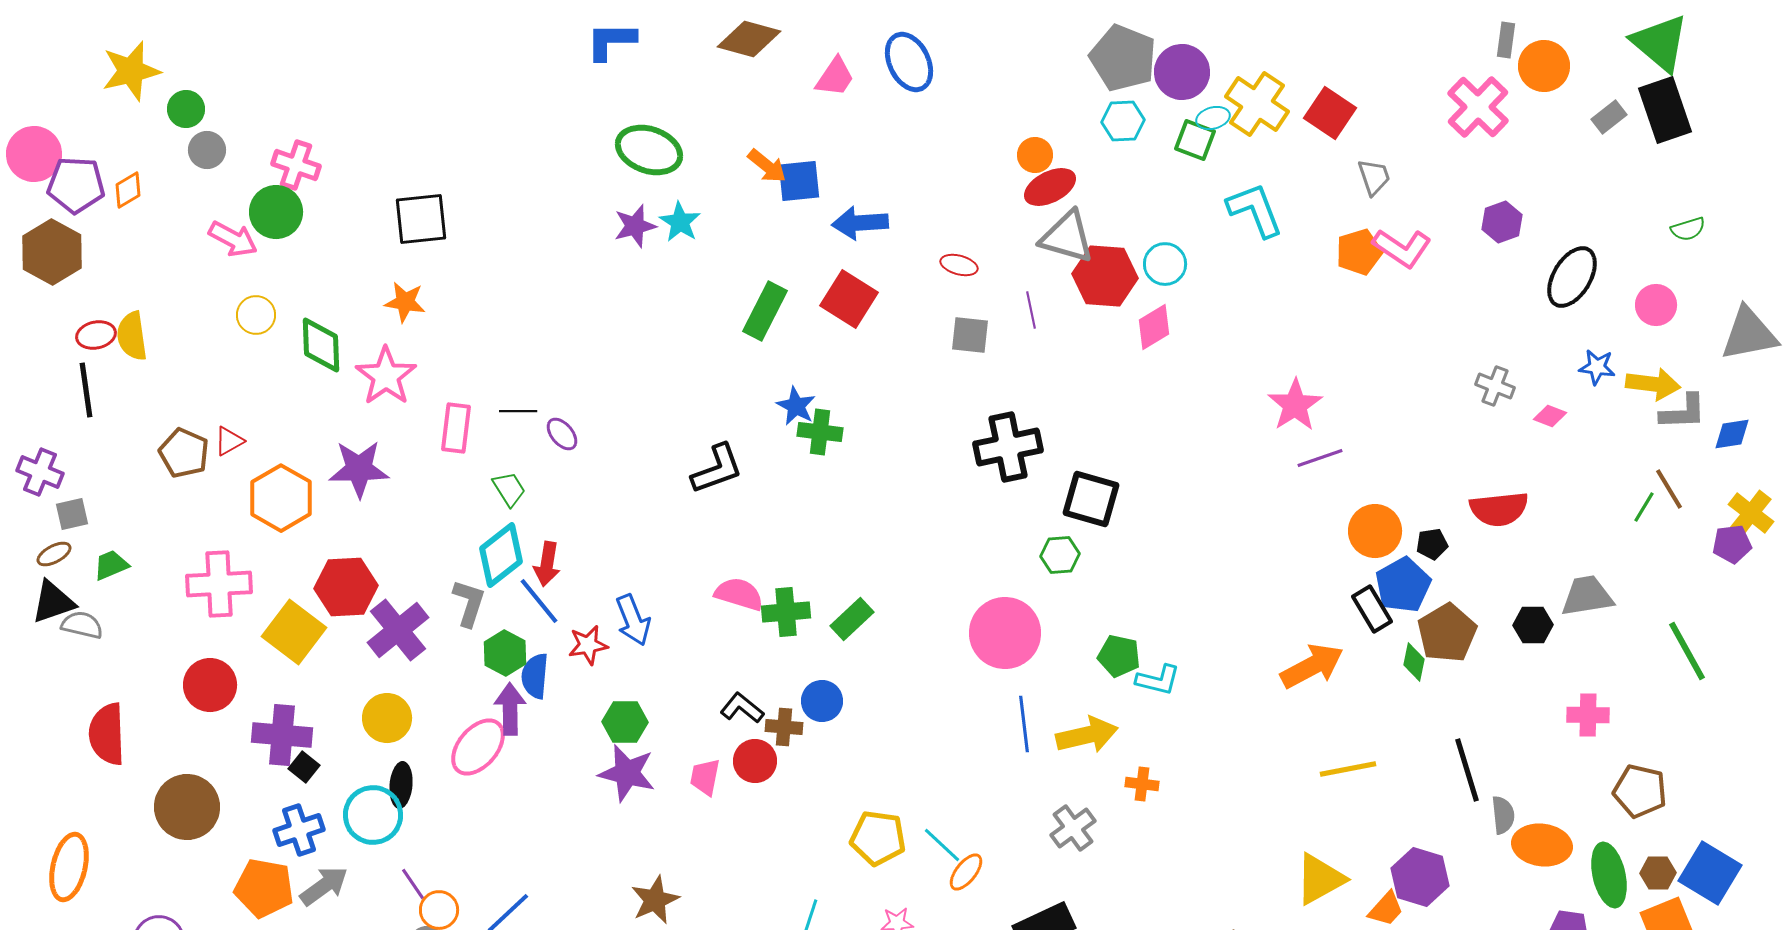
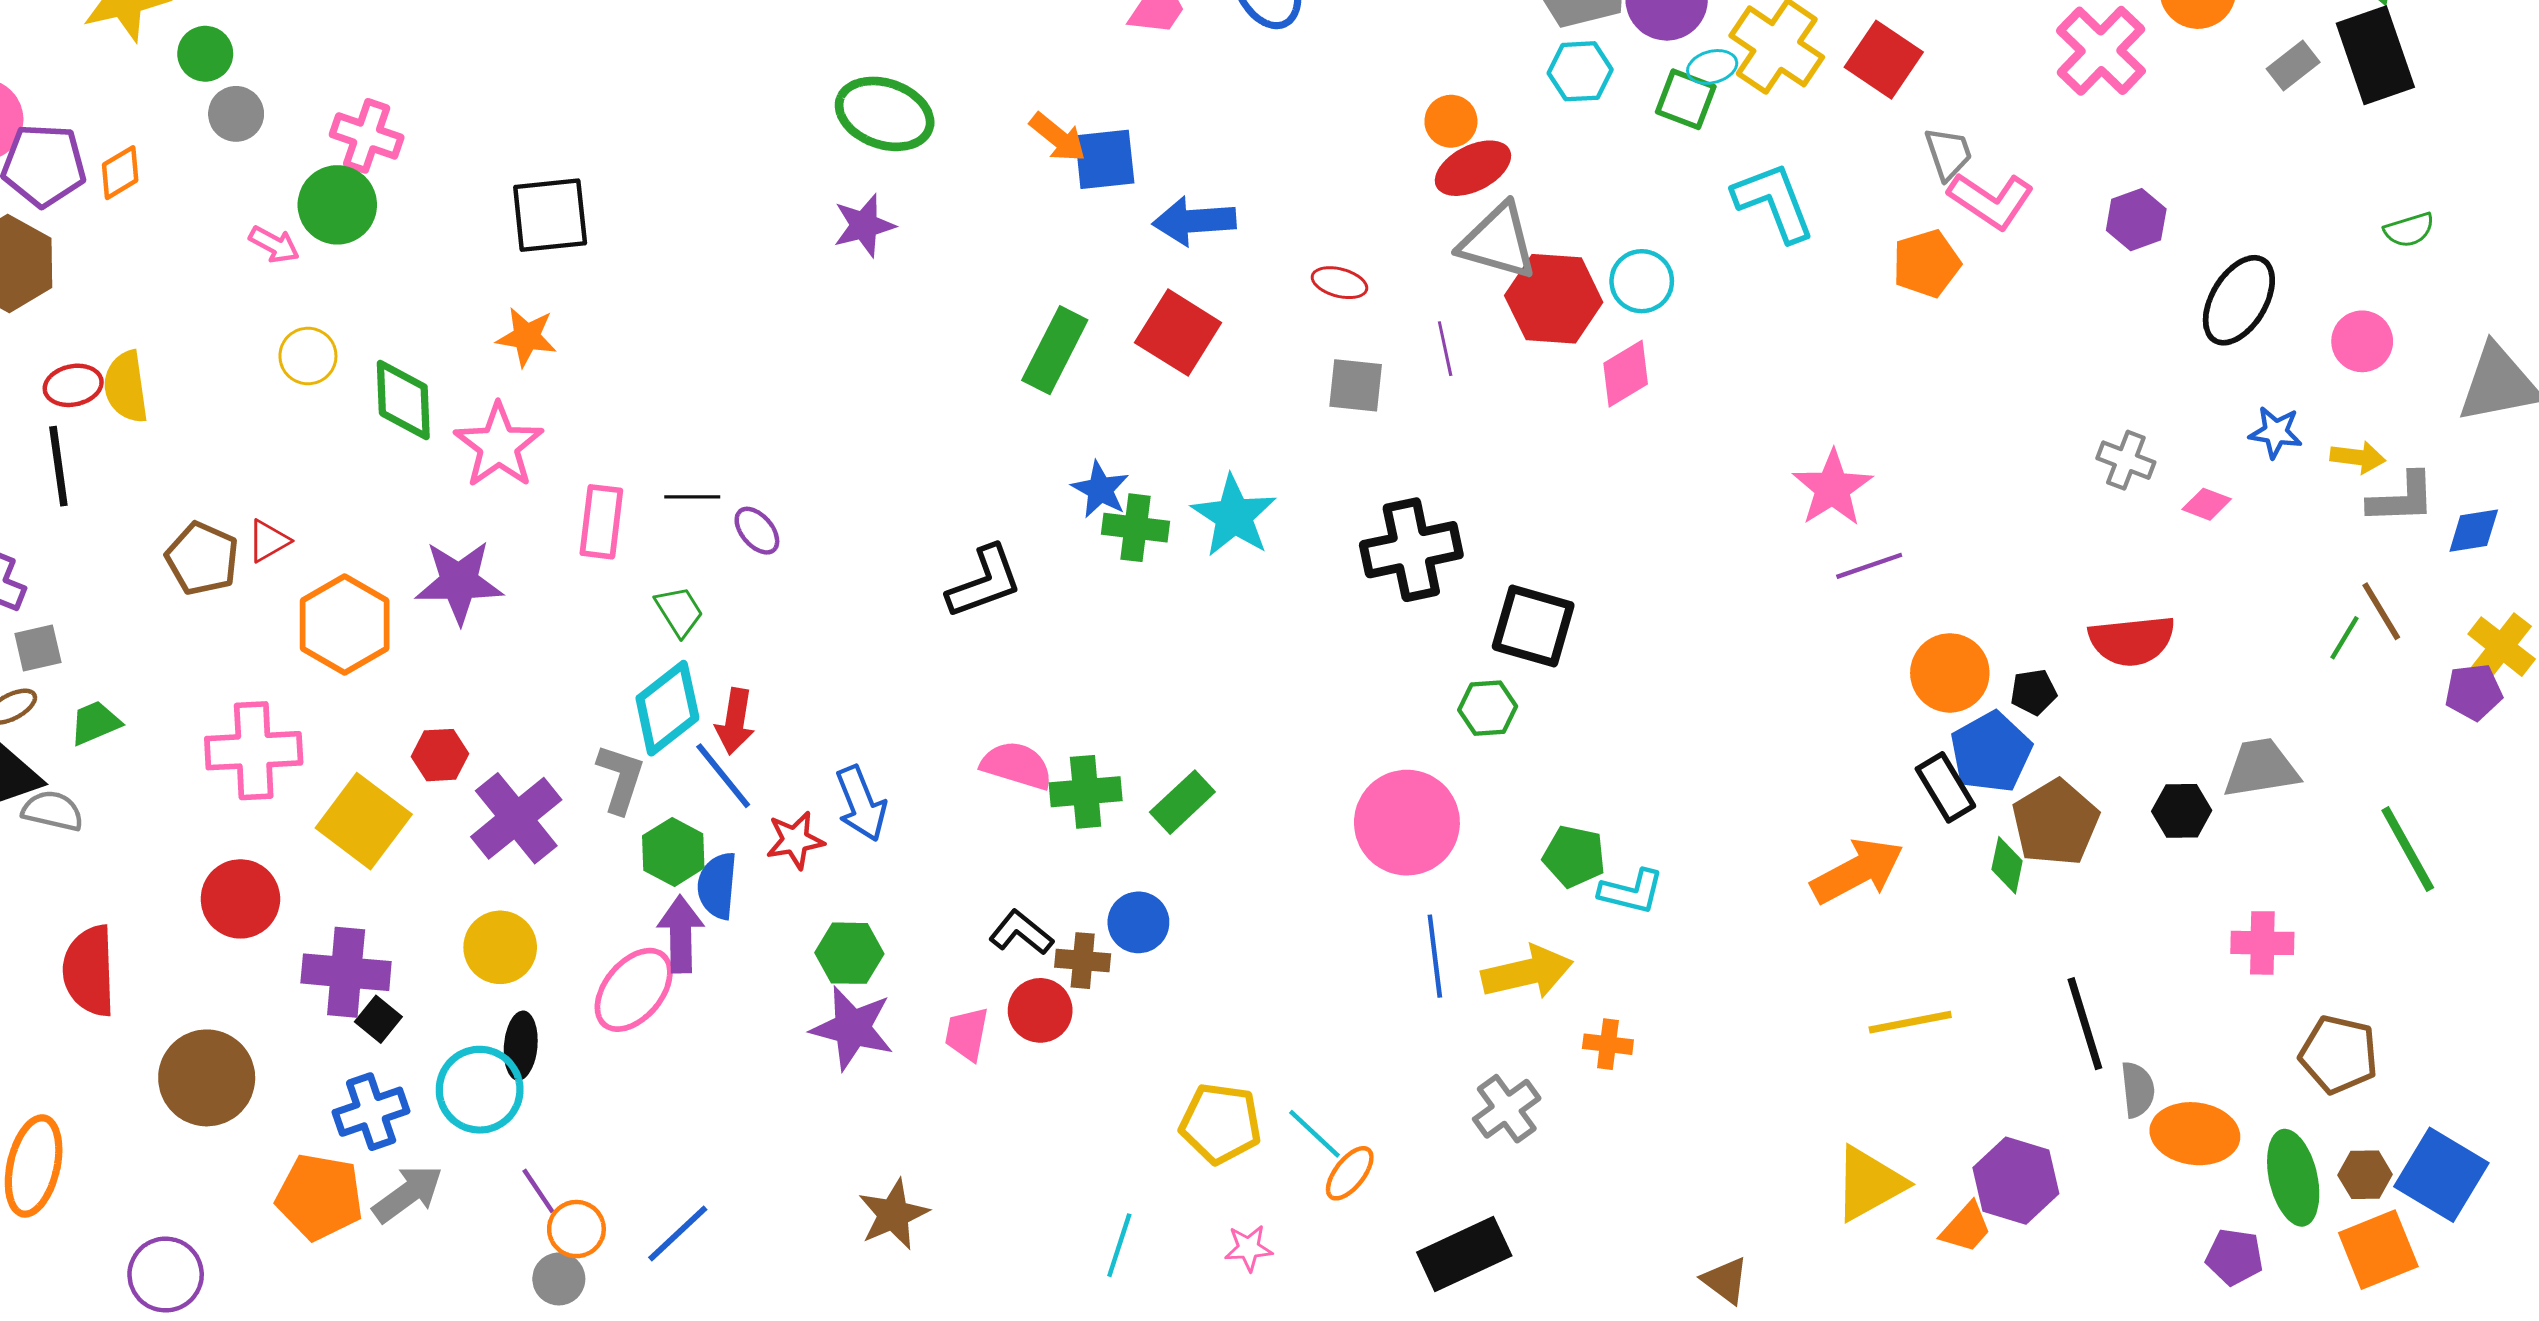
cyan star: (680, 222) -> (1234, 516), moved, size x1.4
pink arrow: (233, 239) -> (274, 244), size x0.7
pink L-shape: (1402, 248) -> (1991, 200), moved
yellow arrow: (1653, 384) -> (2358, 457), size x0.7
red hexagon: (346, 587) -> (440, 755), size x0.6

